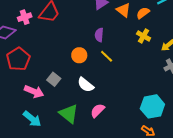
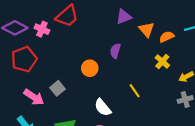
pink cross: (25, 17) -> (42, 29), moved, turned 32
yellow line: (107, 56) -> (135, 91), moved
white semicircle: (86, 85) -> (103, 108), moved

